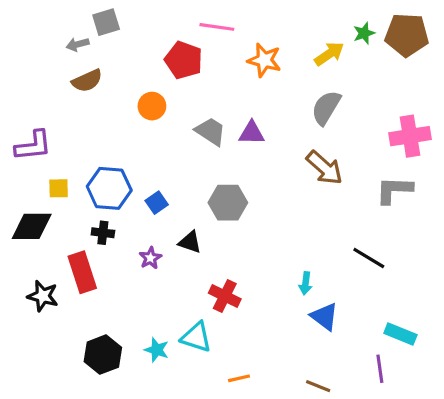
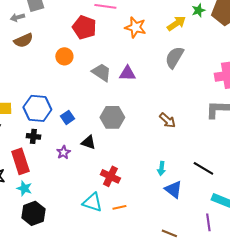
brown arrow: (324, 168) -> (167, 120), moved, size x0.7
black line: (369, 258) -> (203, 168), moved
cyan star: (157, 350) -> (24, 188), moved
orange line: (239, 378) -> (119, 207), moved

